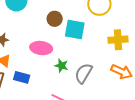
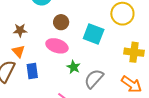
brown circle: (55, 19) -> (61, 22), moved
blue rectangle: (22, 77) -> (32, 71), turned 56

